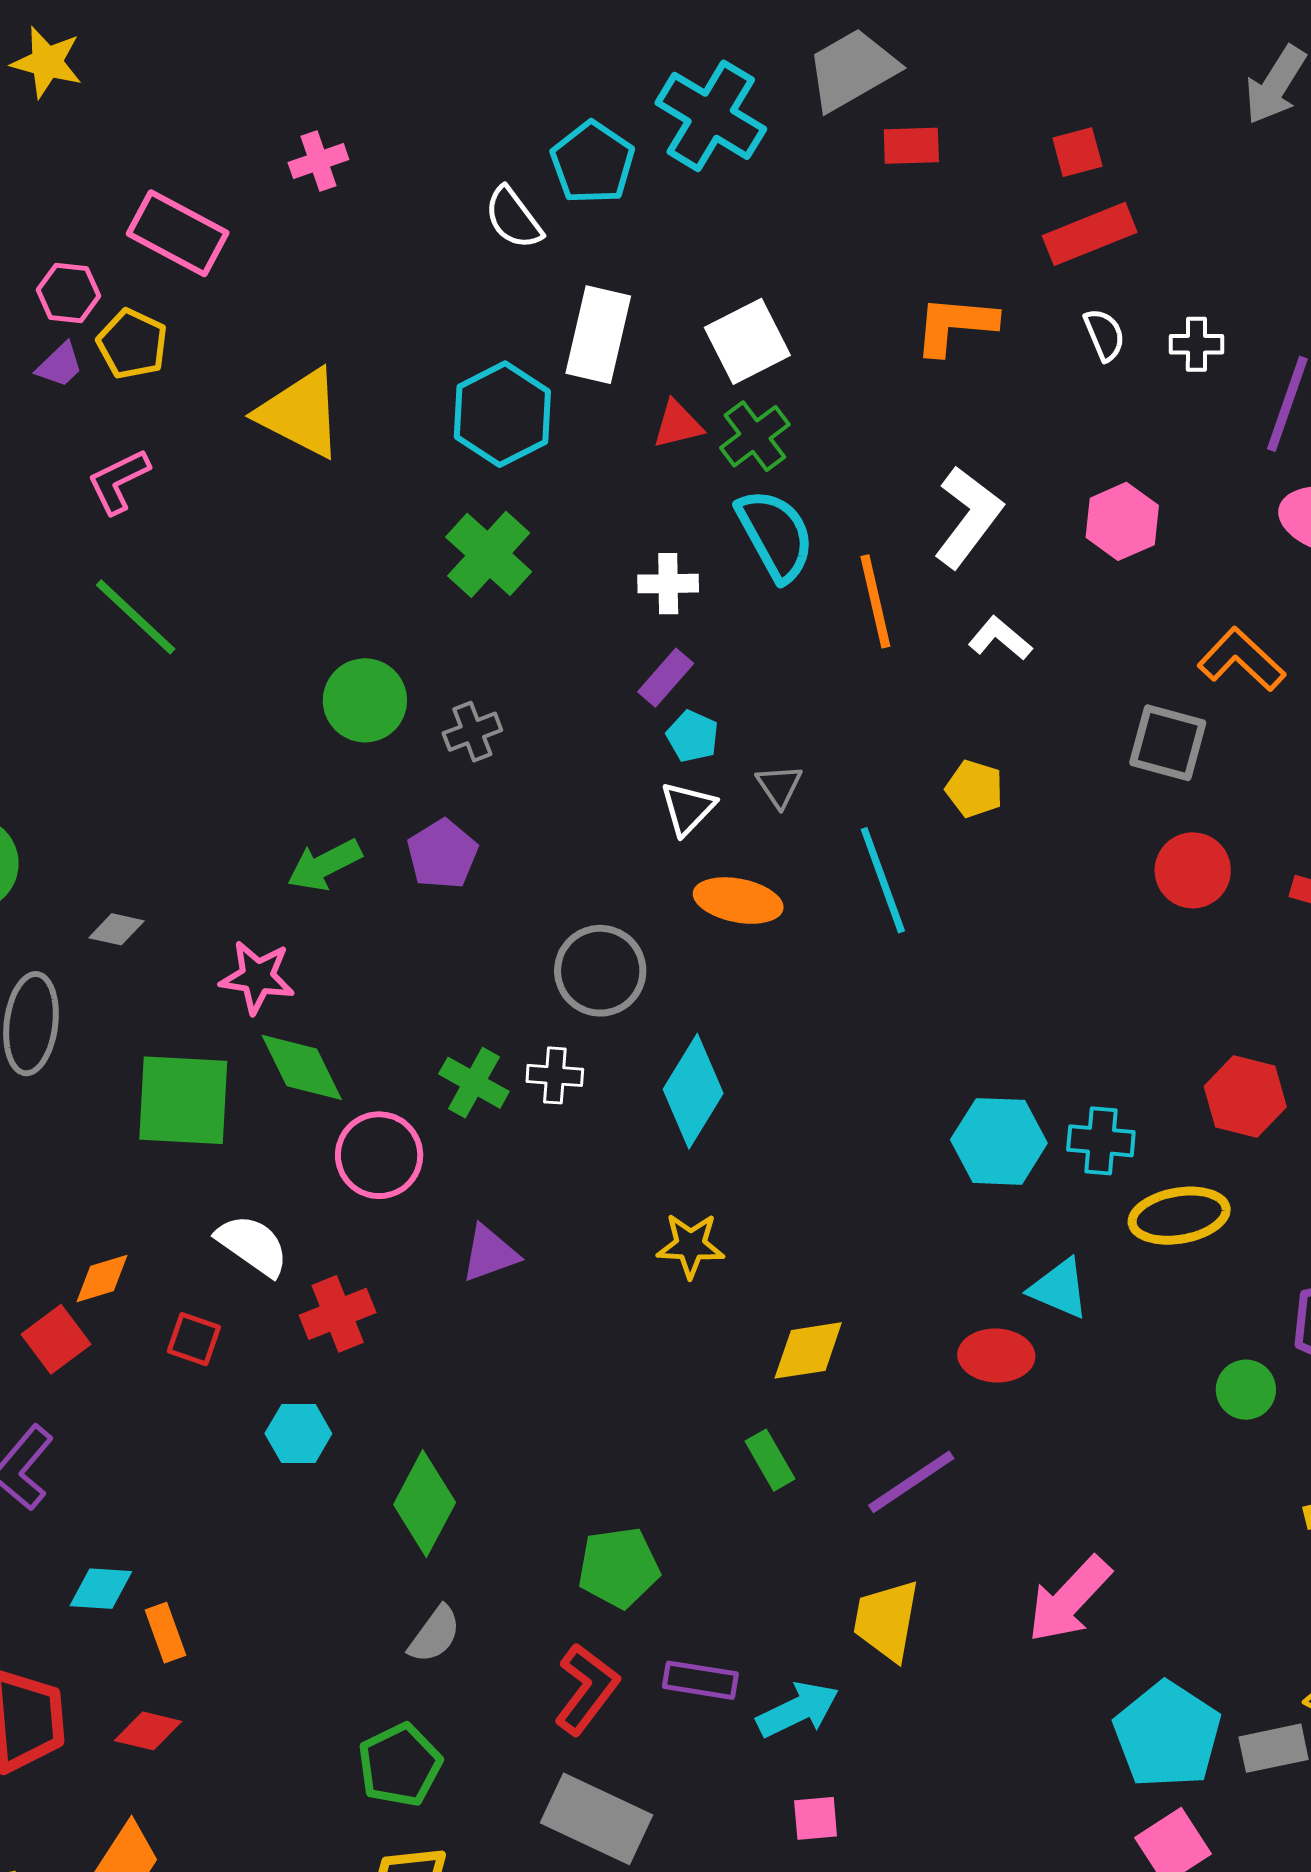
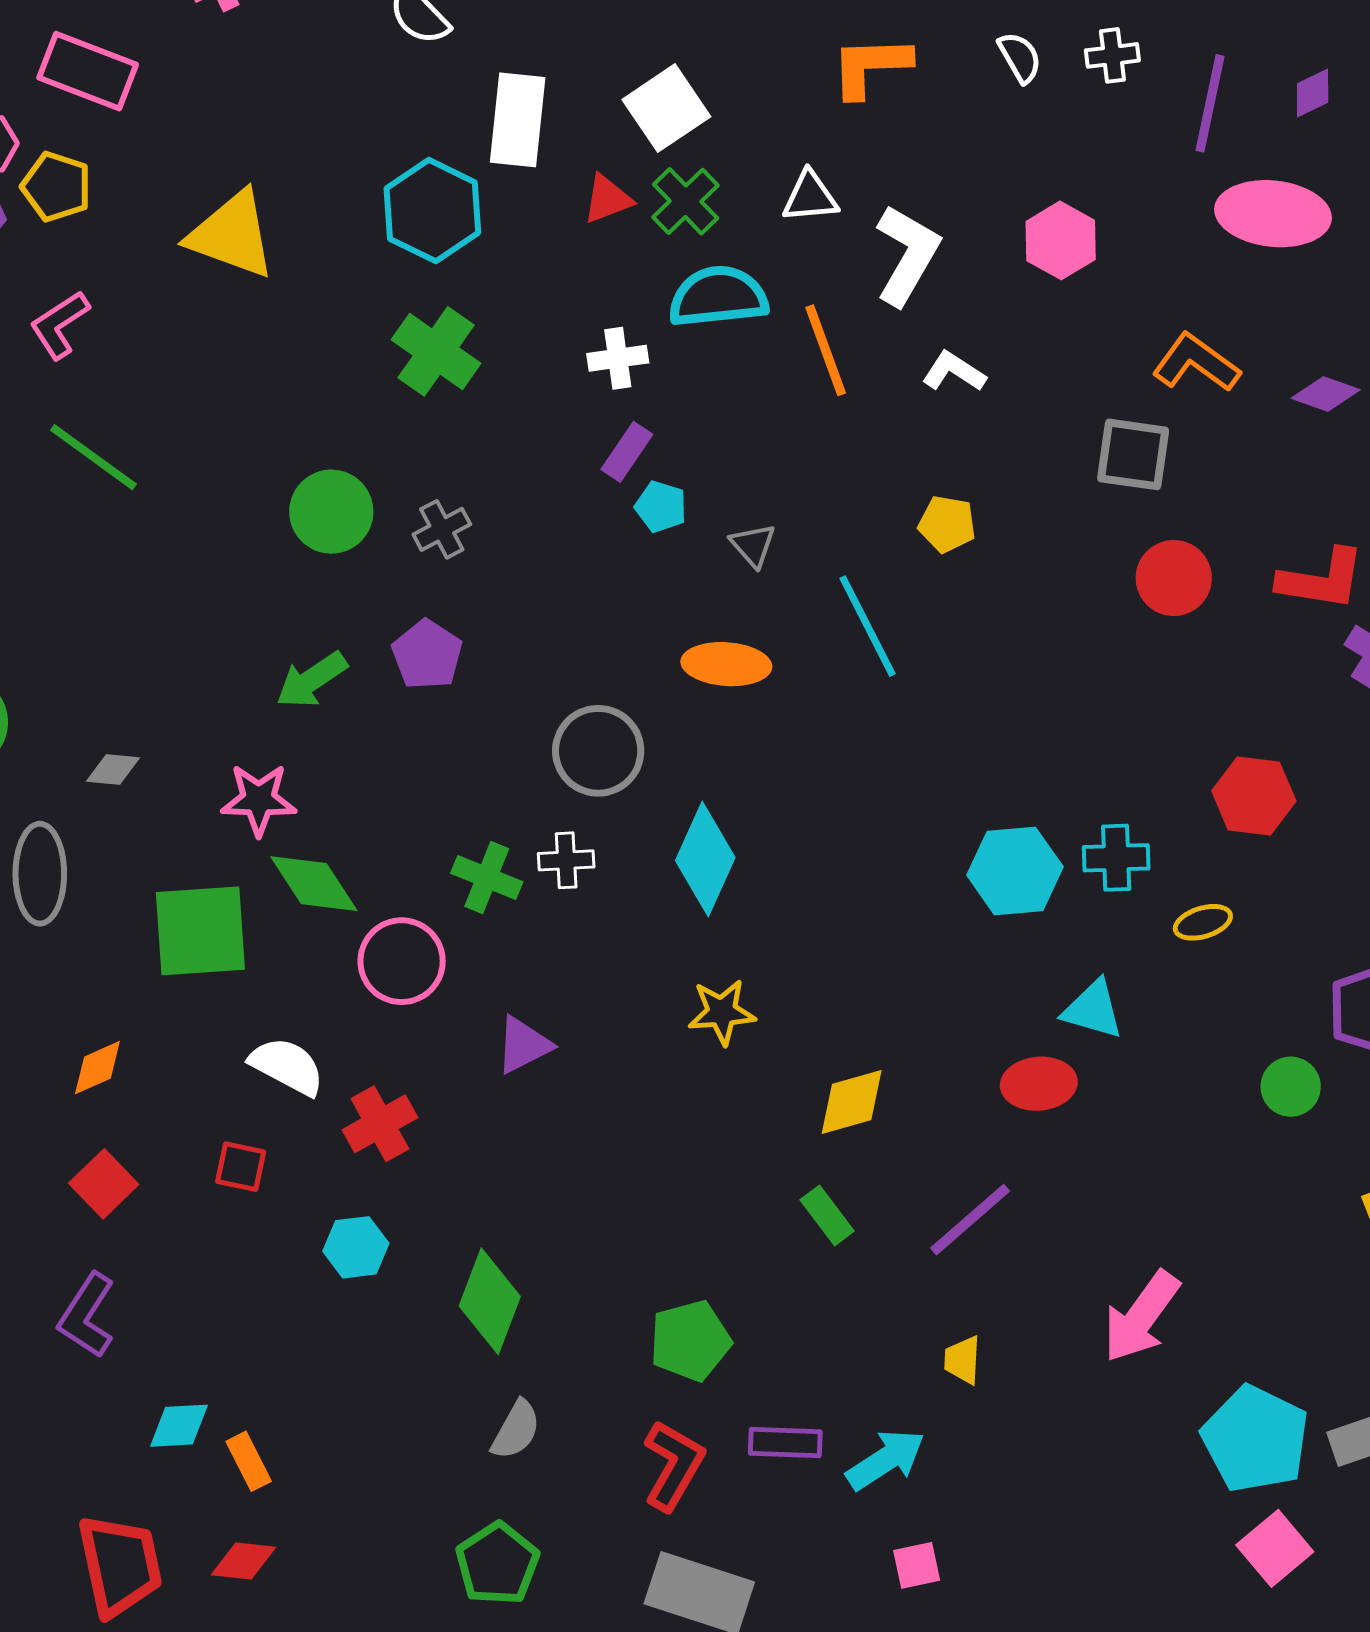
cyan semicircle: (775, 535) -> (718, 297), turned -60
white triangle: (688, 808) -> (810, 197), moved, turned 48
yellow ellipse: (1179, 1216) -> (1203, 922), size x0.6
orange diamond: (102, 1279) -> (97, 1068), moved
yellow trapezoid: (886, 1620) -> (963, 1360), size x0.6

